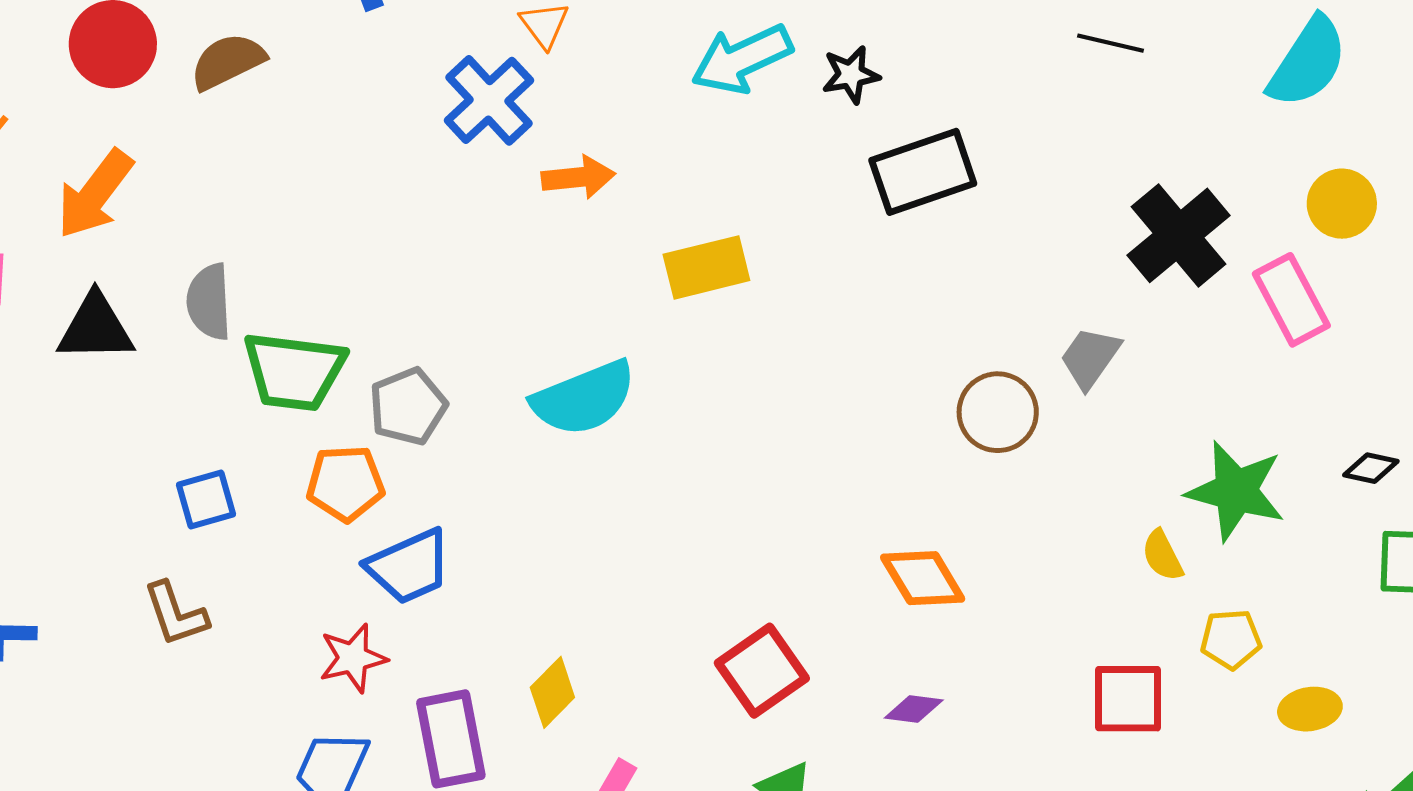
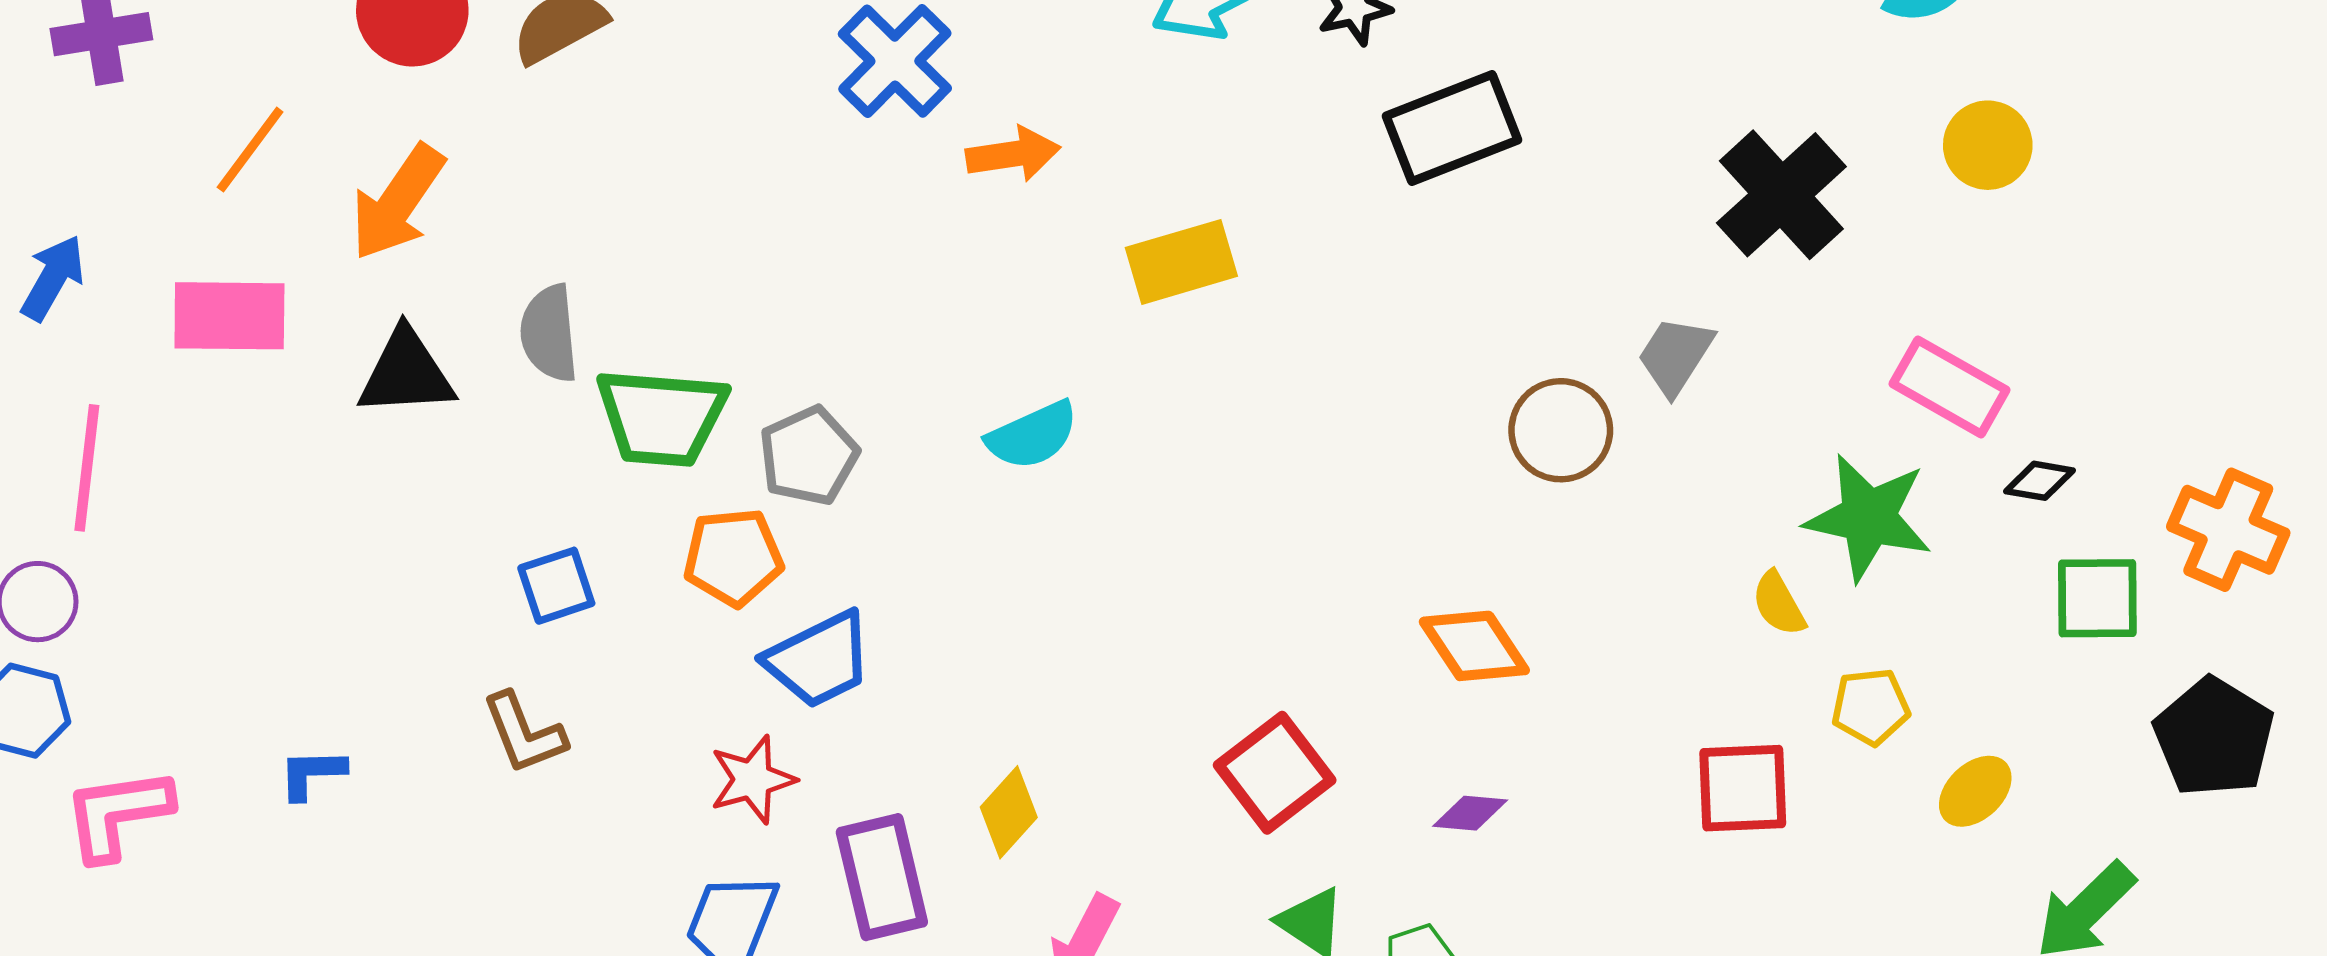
pink rectangle: (1291, 300) -> (1950, 387), moved, turned -30
cyan semicircle: (584, 398) -> (1032, 435), size x0.7
yellow ellipse: (1310, 709) -> (1975, 791), turned -32

